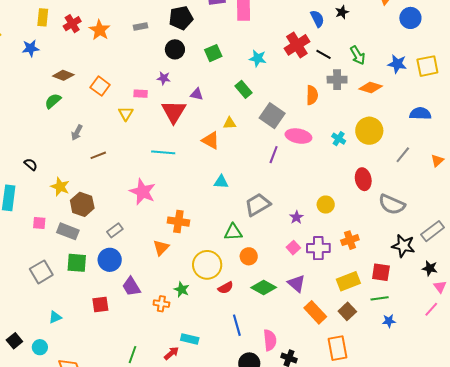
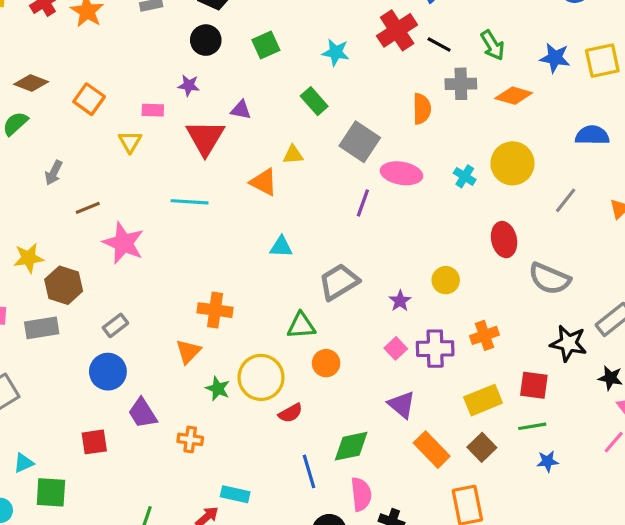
yellow star: (60, 187) -> (29, 258), turned -30
pink star: (143, 192) -> (123, 243), moved
gray rectangle: (68, 231) -> (42, 328), turned -30
green square: (77, 263) -> (51, 492), moved
green diamond: (264, 287) -> (351, 446), moved, turned -40
green star: (182, 289) -> (218, 389), moved

